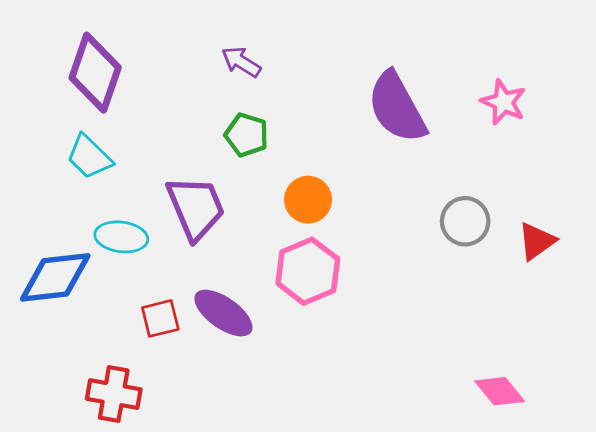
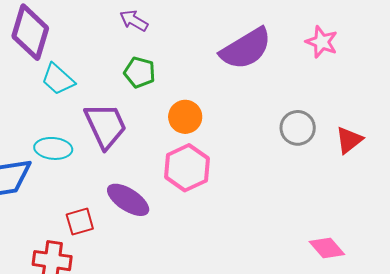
purple semicircle: (397, 107) -> (246, 49), turned -90
cyan trapezoid: (89, 157) -> (58, 79), moved
red square: (160, 318) -> (80, 222), moved

